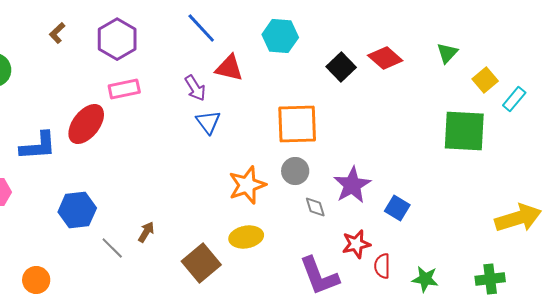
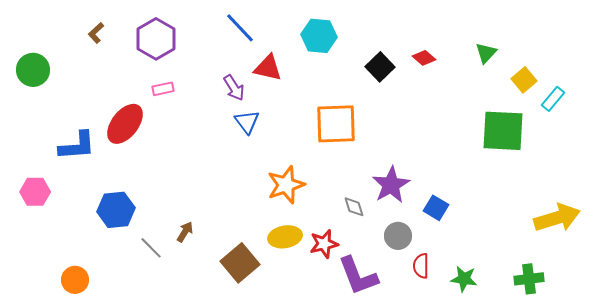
red diamond: (385, 58) -> (424, 58), size x0.7
pink rectangle: (124, 89) -> (163, 89), size x0.7
gray circle: (295, 171) -> (398, 236), moved
red star: (356, 244) -> (324, 244), moved

